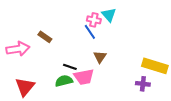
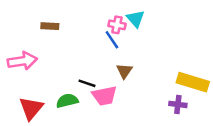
brown rectangle: (45, 37) -> (50, 26), moved, turned -32
green semicircle: (64, 81) -> (67, 101), moved

